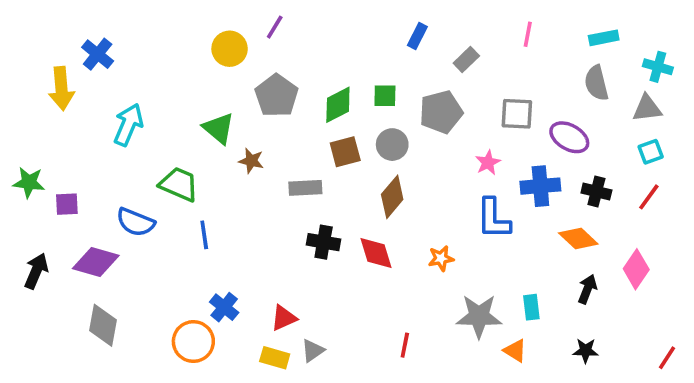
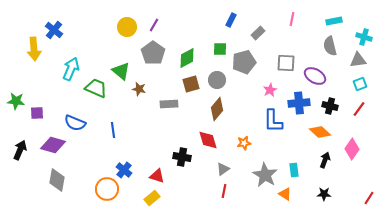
purple line: (275, 27) -> (154, 25), moved
green square: (385, 96) -> (220, 49), moved
green trapezoid: (179, 184) -> (96, 88), moved
black cross: (324, 242) -> (182, 157), moved
gray star: (479, 316) -> (265, 175), turned 30
red triangle: (284, 318) -> (157, 176), turned 42
gray triangle: (313, 351) -> (223, 169), moved
yellow rectangle: (275, 358) -> (152, 198), turned -56

